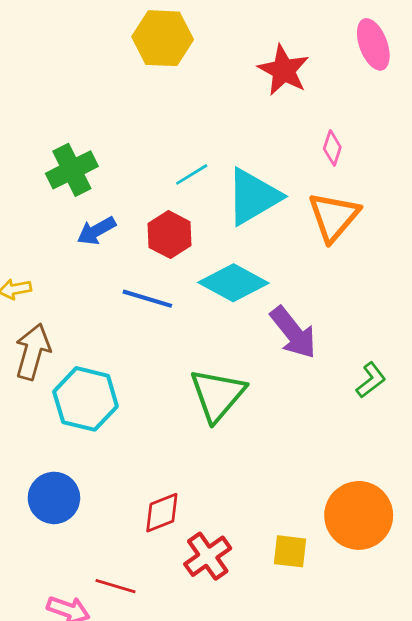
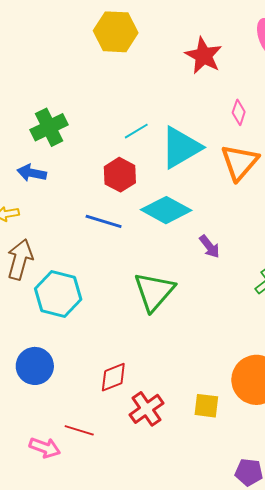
blue arrow: (96, 231) -> (32, 173), moved, turned 40
purple arrow: (293, 332) -> (210, 246), size x0.6

